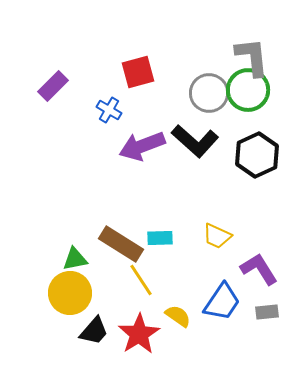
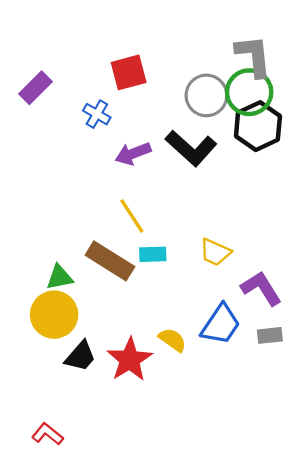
purple arrow: (142, 146) -> (133, 154), size x0.7
black hexagon: (257, 155) -> (258, 126), moved
yellow line: (141, 280) -> (132, 216), moved

